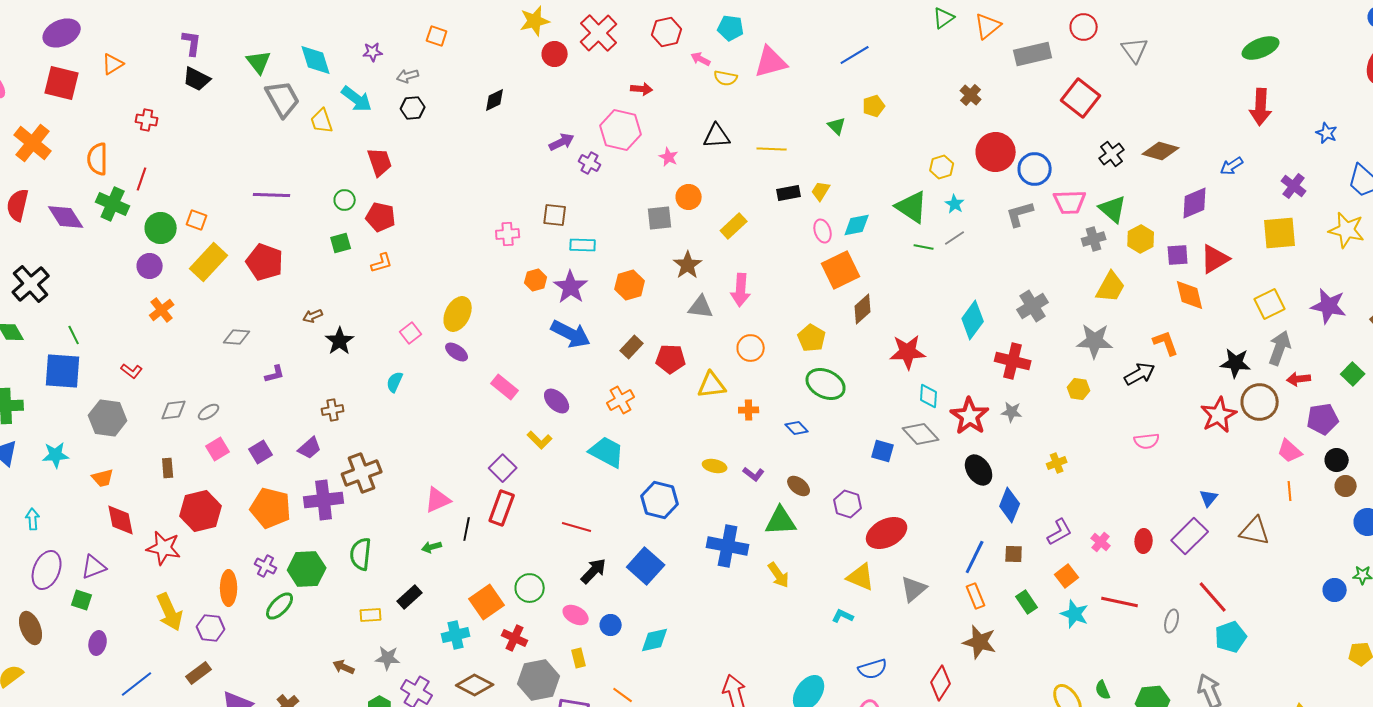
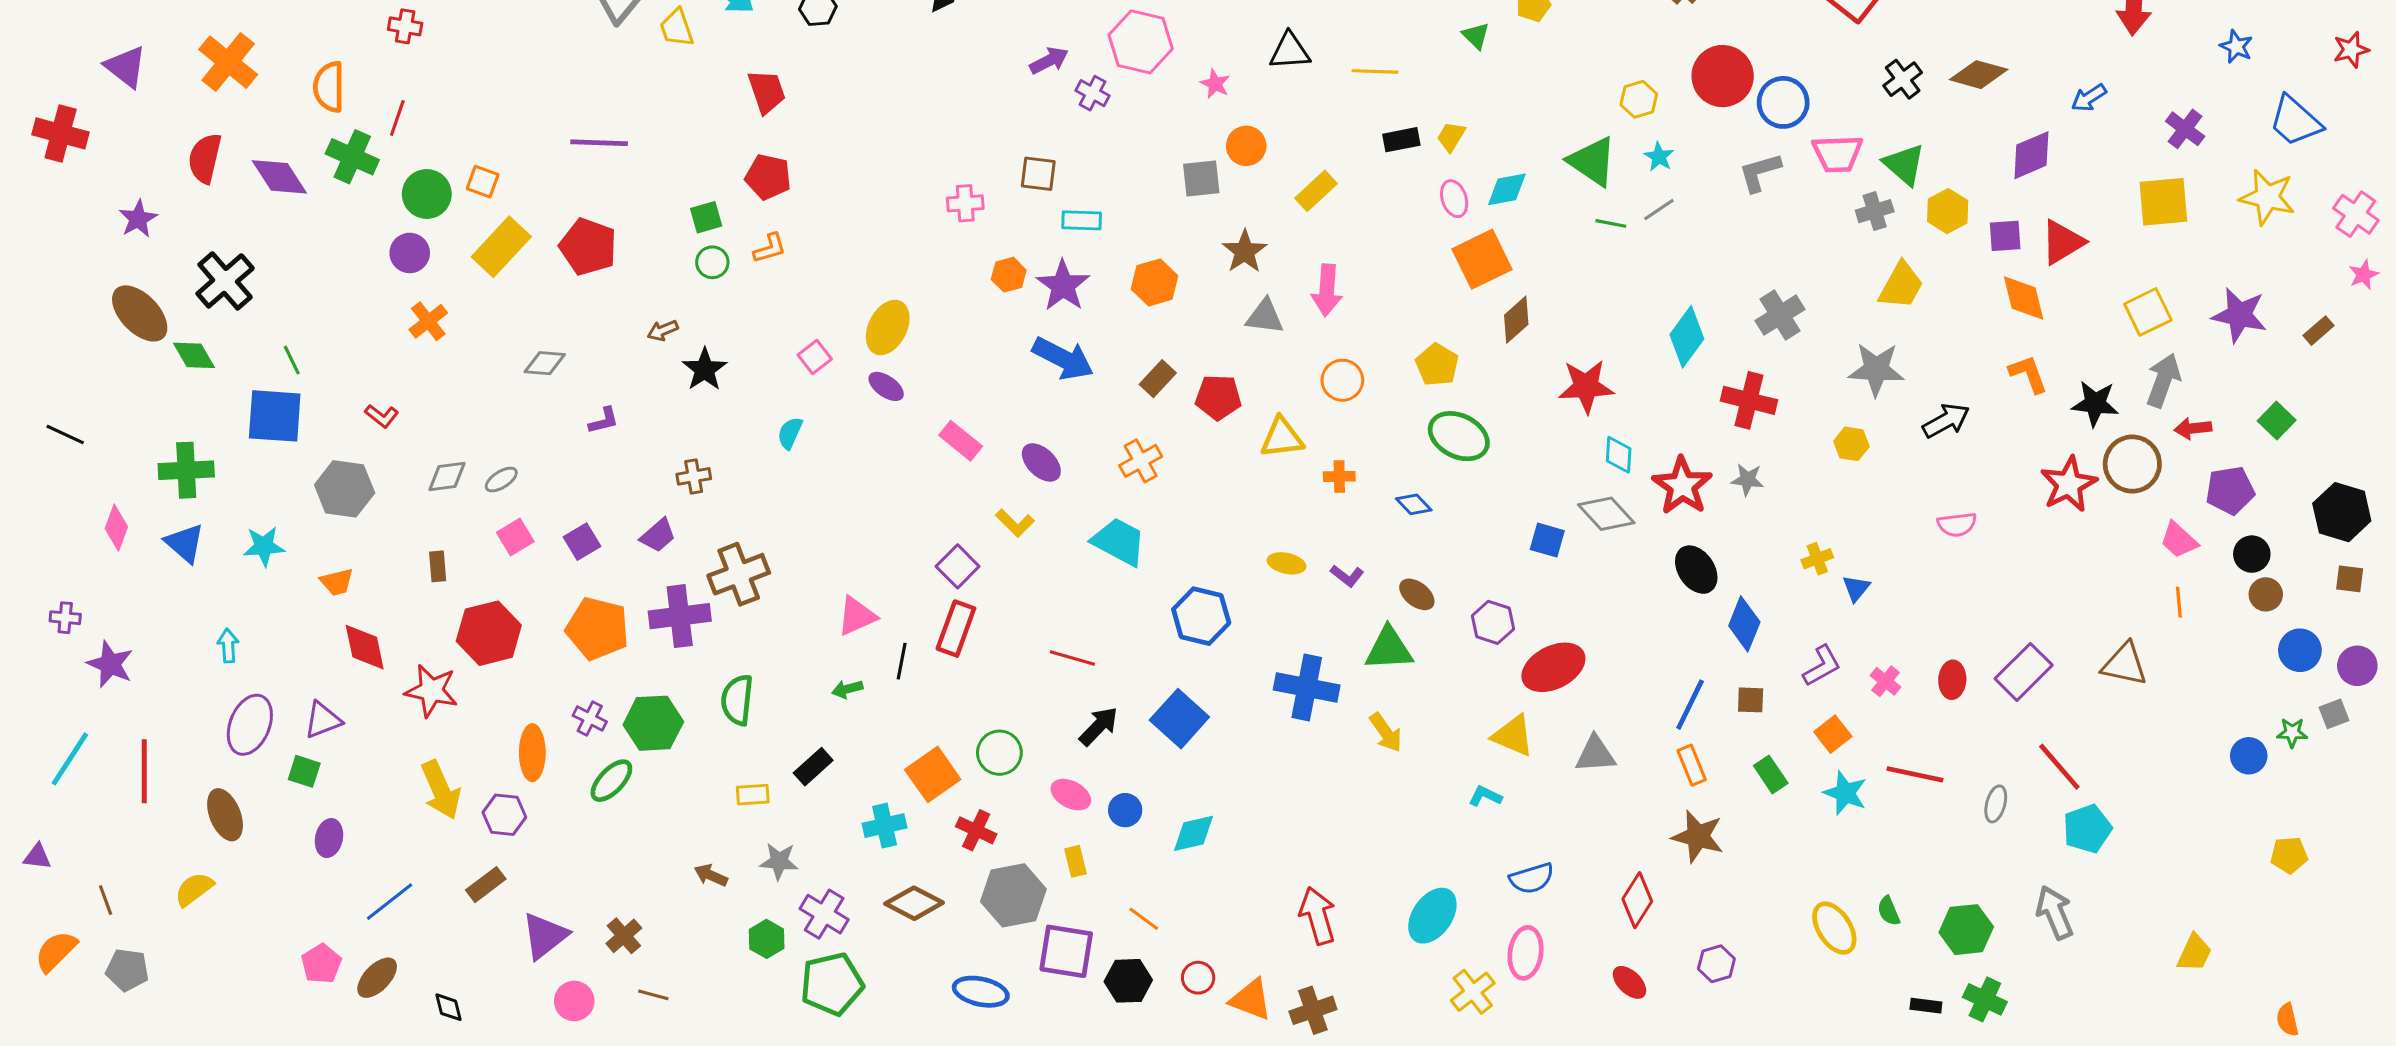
green circle: (345, 200) -> (712, 262), moved
orange L-shape: (1166, 343) -> (2028, 374), moved
blue triangle: (1209, 498) -> (1856, 588), moved
gray triangle: (914, 589) -> (1595, 754), turned 36

